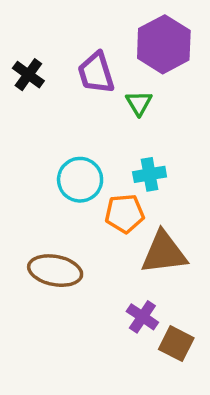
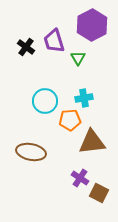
black cross: (28, 75) -> (26, 47), moved

